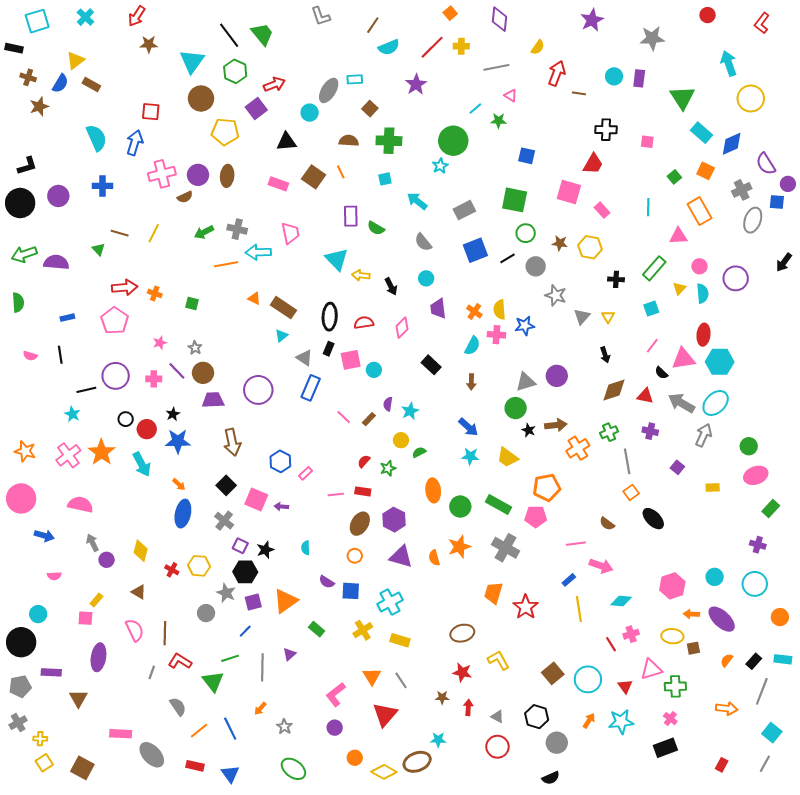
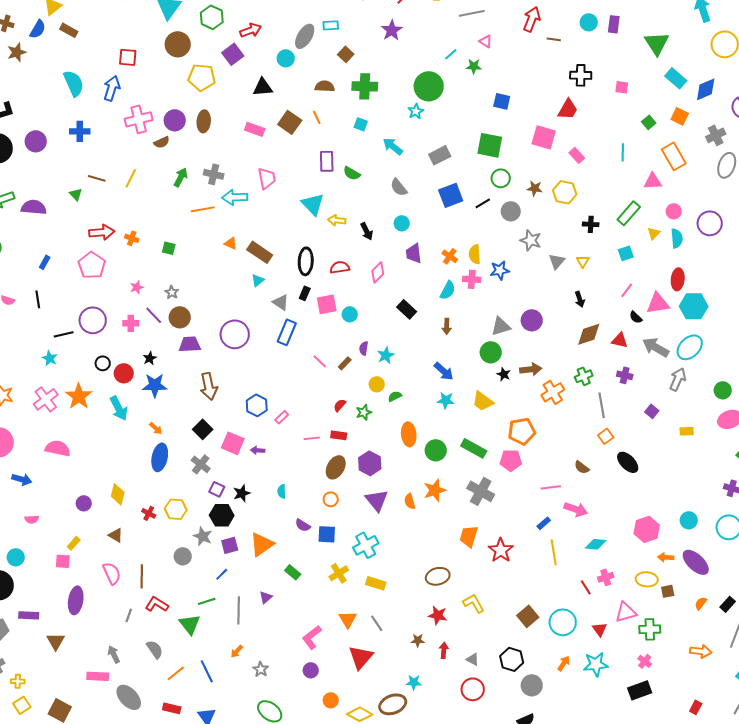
cyan square: (385, 179) -> (361, 124), turned 32
green arrow: (204, 232) -> (181, 177), turned 144
blue rectangle: (67, 318) -> (45, 262), turned -48
gray arrow: (92, 543) -> (114, 654), moved
purple triangle: (401, 557) -> (377, 500), turned 35

